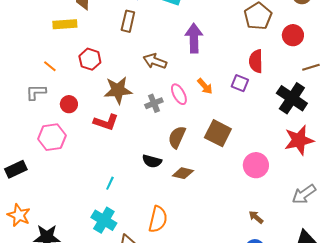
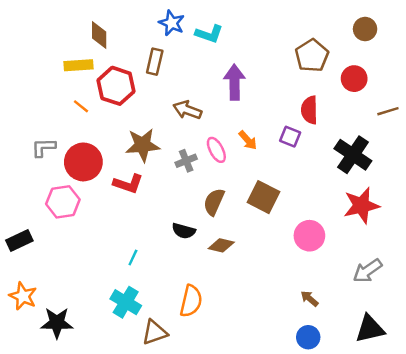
red hexagon: (90, 59) -> (116, 86), moved, size x1.4
orange line: (50, 66) -> (81, 106), moved
brown line: (311, 67) -> (388, 111), moved
red circle: (69, 104) -> (83, 162), size x1.8

